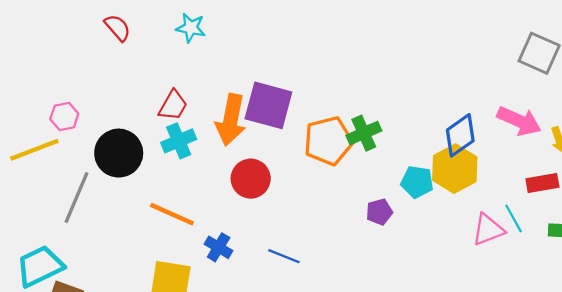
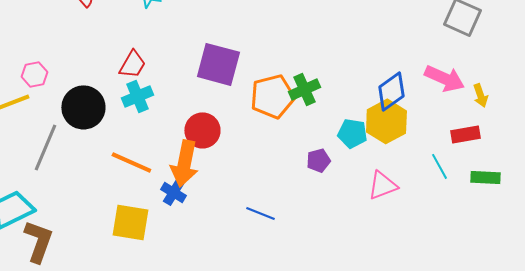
orange arrow: (231, 120) -> (184, 163), moved
pink triangle: (488, 230) -> (382, 185), moved
blue line: (284, 256) -> (260, 213), moved

